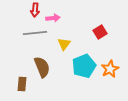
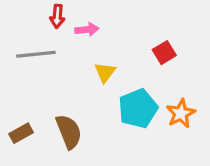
gray line: (35, 33) -> (36, 54), moved
brown semicircle: (42, 67) -> (69, 132), moved
brown rectangle: (22, 84) -> (21, 133), moved, turned 56

